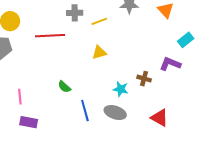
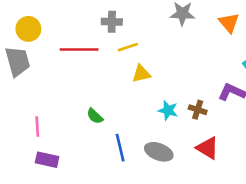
yellow line: (99, 21) -> (128, 47), moved
cyan star: (121, 89) -> (168, 110), moved
red triangle: (160, 118) -> (208, 148), moved

